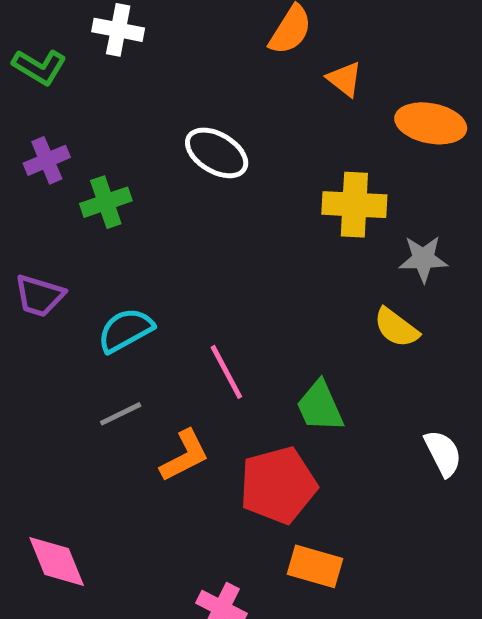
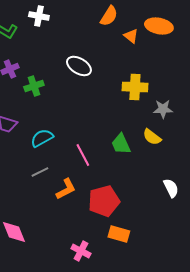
orange ellipse: (431, 123) -> (159, 26), moved
green trapezoid: (320, 406) -> (121, 144), moved

